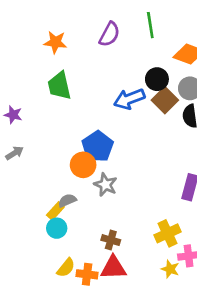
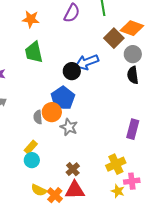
black circle: (157, 79) -> (72, 71), moved
brown square: (165, 100) -> (114, 38), moved
gray semicircle: (67, 200) -> (38, 117), moved, turned -72
brown cross: (111, 240) -> (73, 169), turned 32
yellow semicircle: (66, 268) -> (39, 190), turned 77
orange cross: (87, 274) -> (55, 195), turned 35

